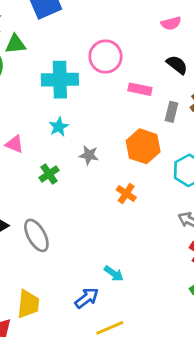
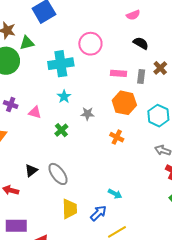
pink rectangle: (140, 89) -> (119, 73), moved
yellow trapezoid: (28, 304) -> (70, 209), moved

